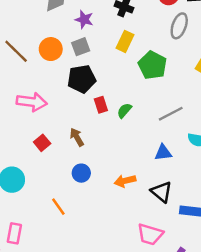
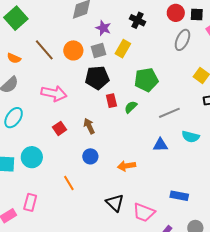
yellow rectangle: (125, 41) -> (123, 49), moved
green pentagon: (152, 65) -> (146, 80), moved, turned 30
black triangle: (161, 192) -> (115, 203), moved

